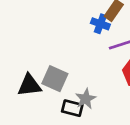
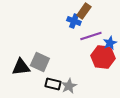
gray star: (86, 99) -> (69, 86), moved

